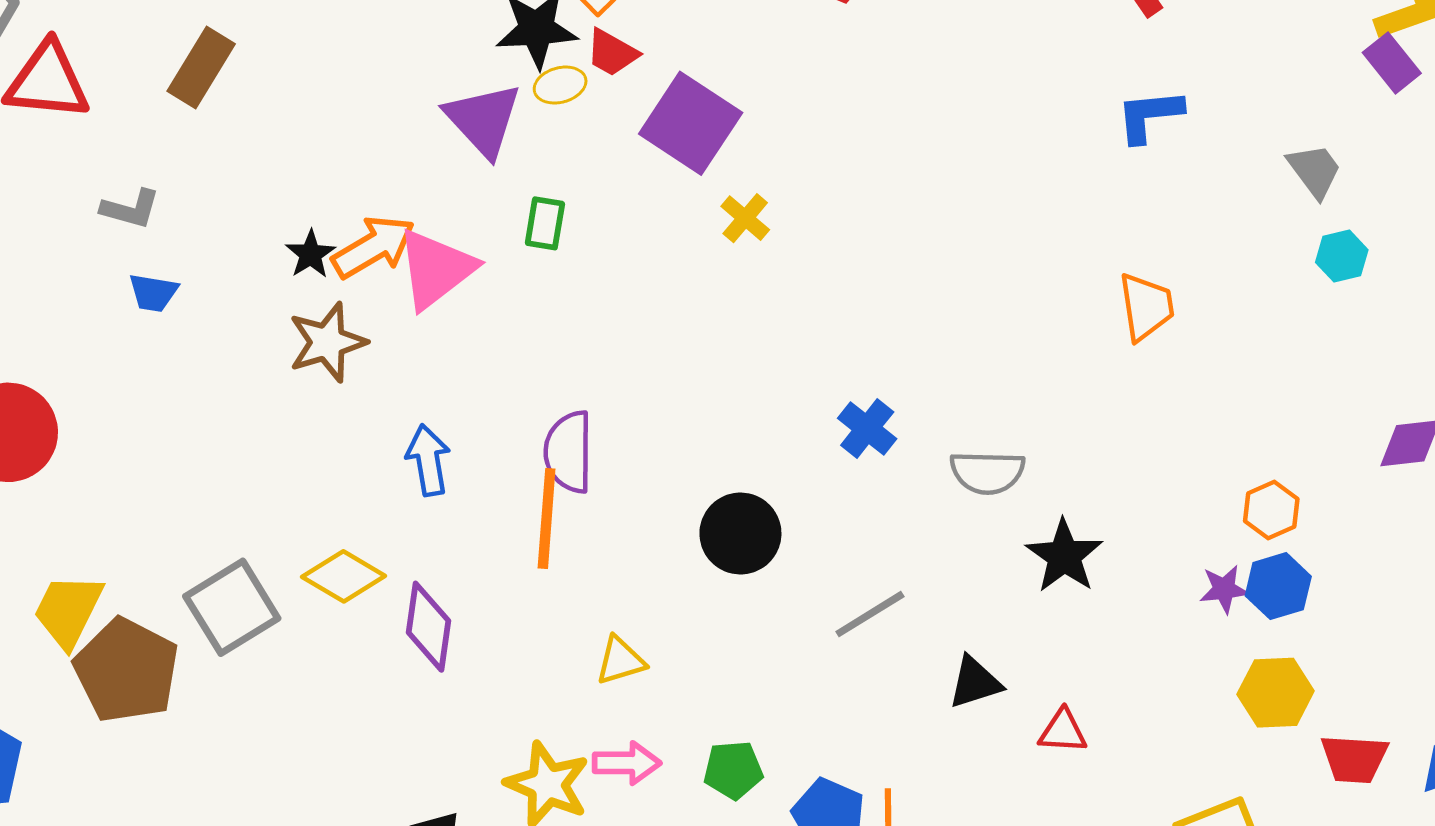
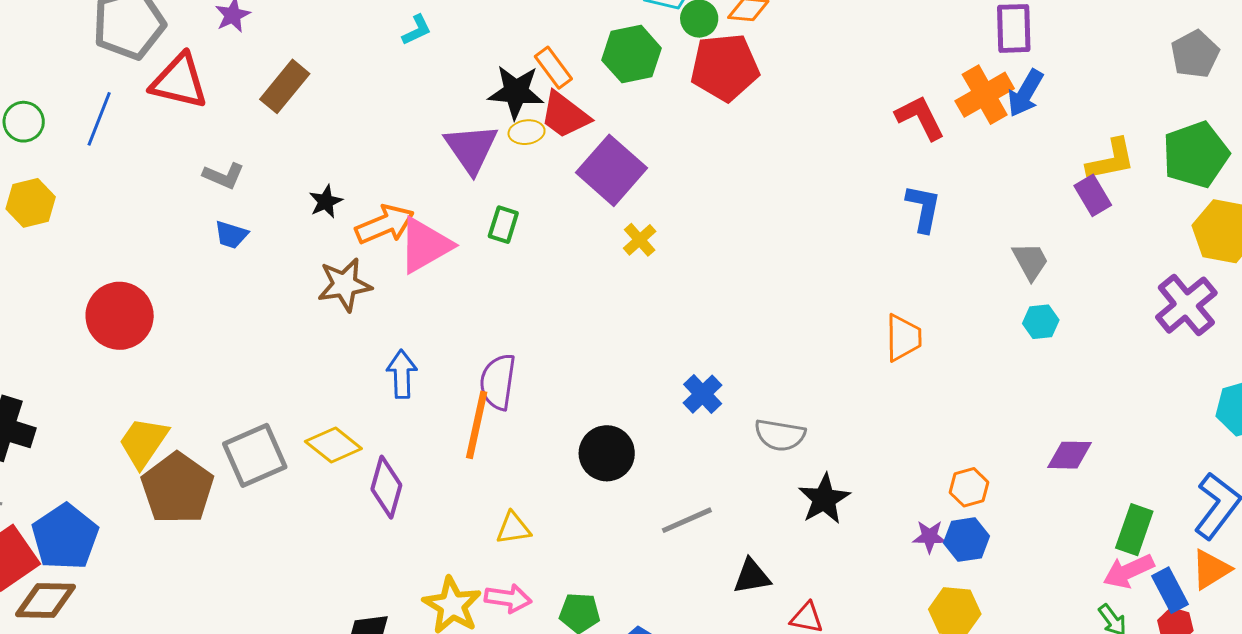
red trapezoid: (612, 53) -> (565, 115), size x1.4
blue L-shape: (1149, 116) -> (923, 208), turned 99
black star: (311, 254) -> (326, 202), moved

